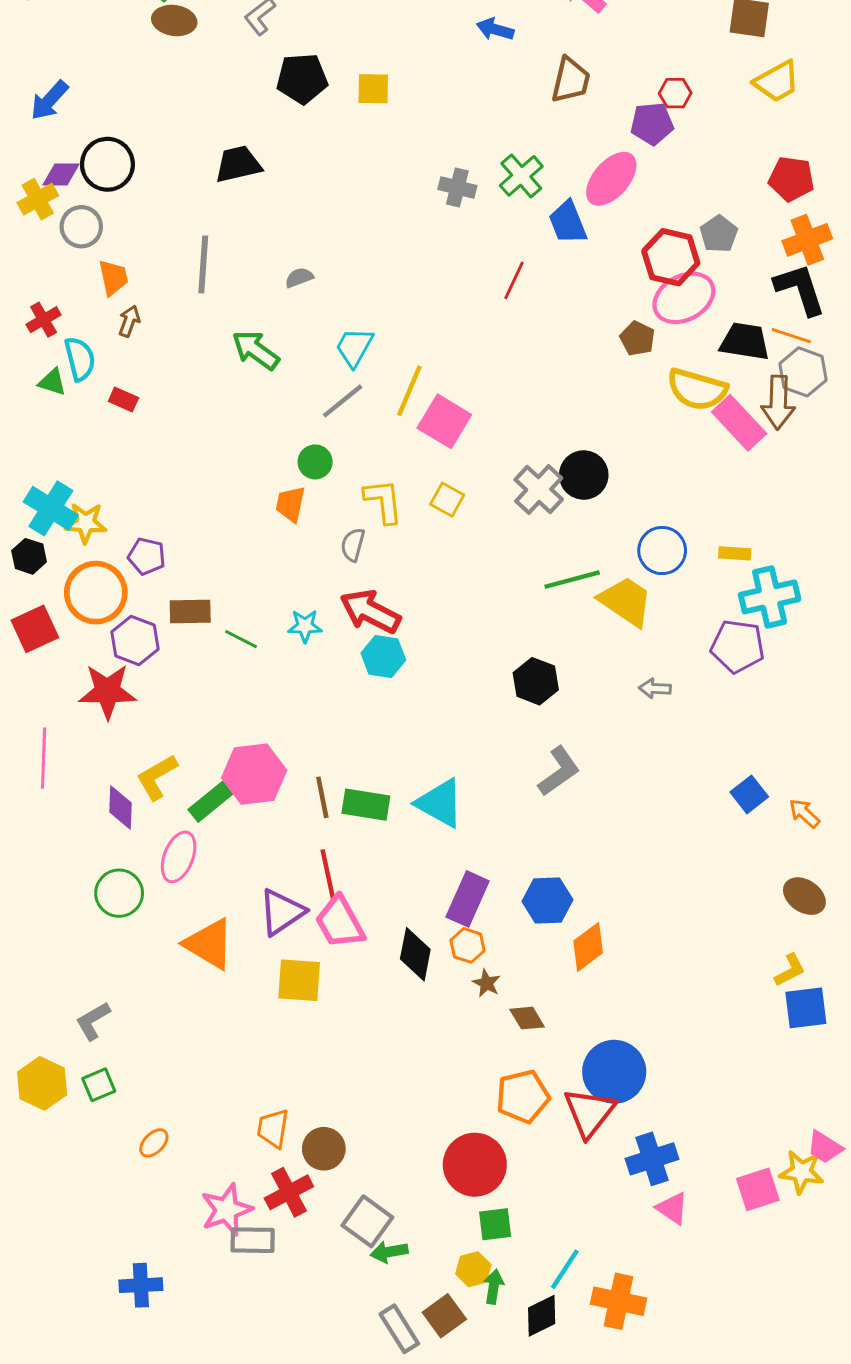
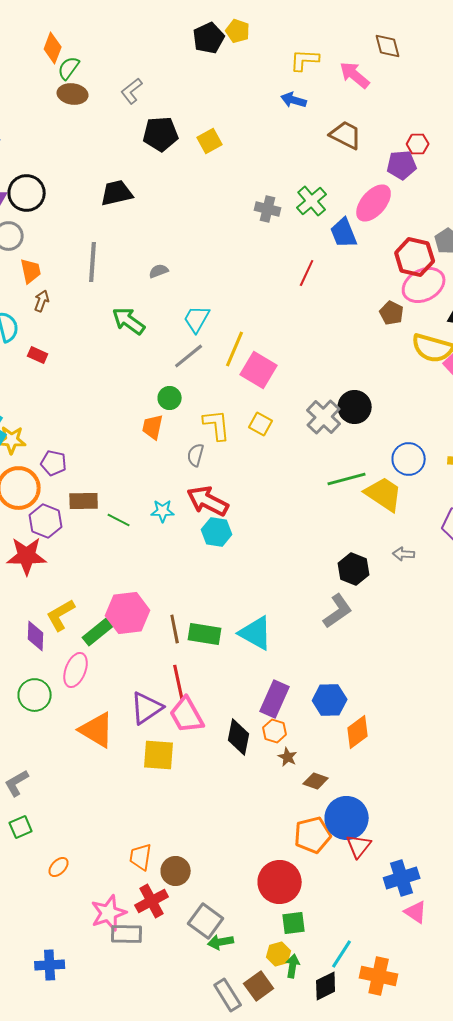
brown trapezoid: (571, 80) -> (346, 135), turned -76
yellow square: (373, 89) -> (210, 141), turned -30
black hexagon: (536, 681) -> (354, 569), moved
brown diamond: (527, 1018) -> (316, 781), turned -40
blue circle: (614, 1072) -> (347, 818), moved
red triangle: (590, 1112) -> (359, 846), size x0.7

